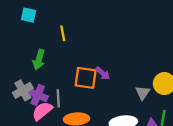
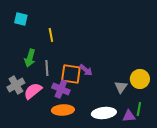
purple cross: (38, 95) -> (61, 89), moved
gray line: (58, 98) -> (47, 68), moved
pink semicircle: (42, 111) -> (33, 91), moved

